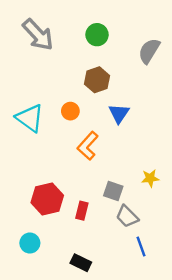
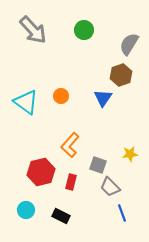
brown hexagon: (97, 80) -> (121, 75), moved
orange L-shape: (88, 146) -> (70, 145), moved
black rectangle: (81, 263) -> (61, 216), moved

